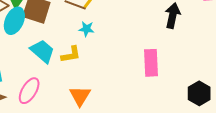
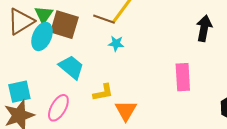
yellow L-shape: (71, 54) -> (103, 92), moved
orange triangle: (80, 96) -> (126, 110), moved

